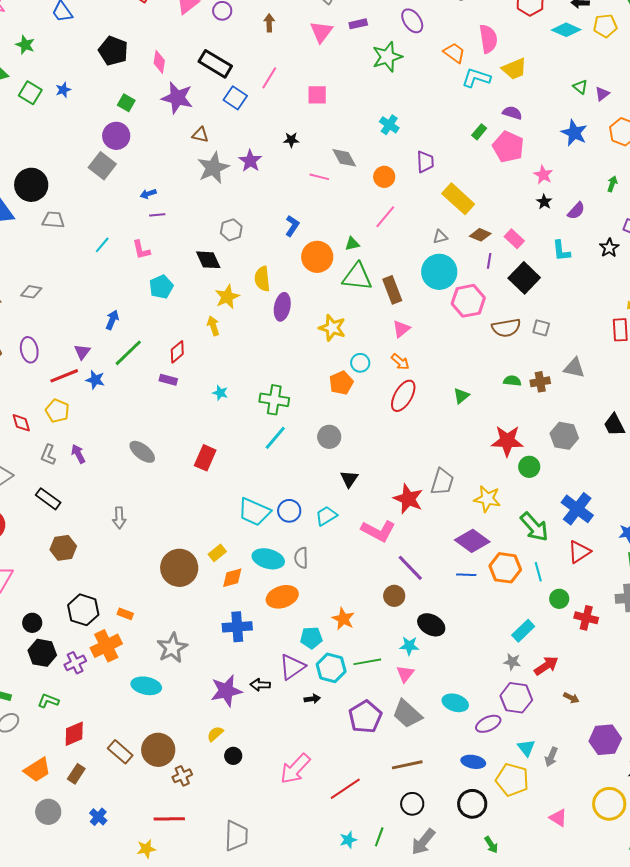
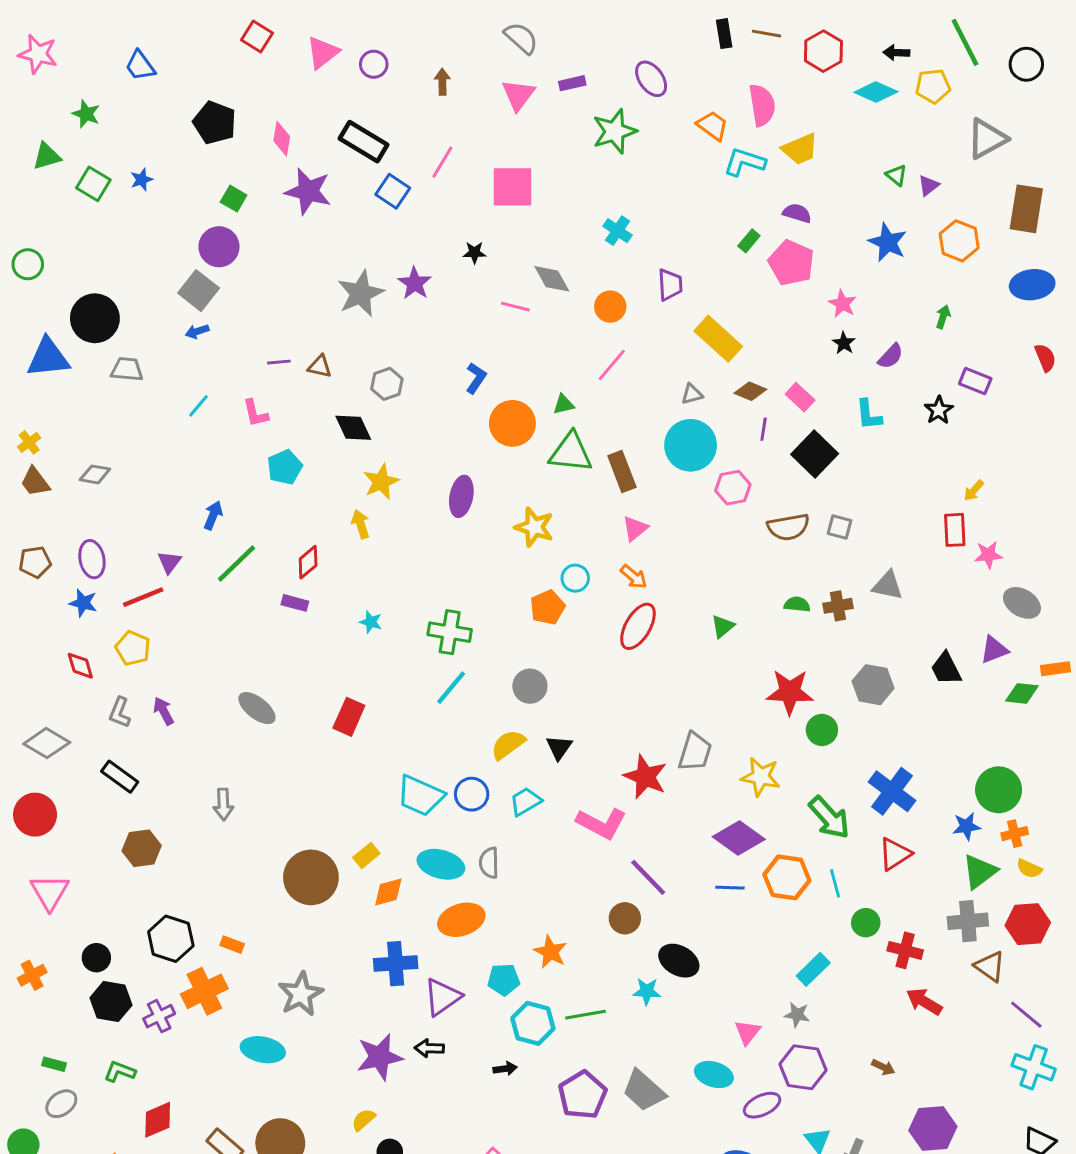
pink square: (317, 95) -> (512, 187), size x1.5
brown triangle: (200, 135) -> (320, 366), moved
blue arrow: (148, 194) -> (197, 331), moved
yellow semicircle: (262, 279) -> (508, 745), moved, turned 60
pink hexagon: (468, 301) -> (733, 488), size x0.7
blue star: (95, 380) -> (83, 603), moved
red arrow: (546, 666) -> (924, 1001), moved, turned -115
purple triangle: (292, 667) -> (442, 997), moved
pink triangle: (405, 674) -> (747, 1032), moved

